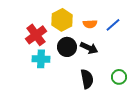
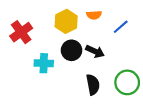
orange semicircle: (90, 24) -> (94, 15), moved
red cross: (36, 35) -> (21, 32), moved
green circle: (119, 77) -> (127, 82), size x1.5

